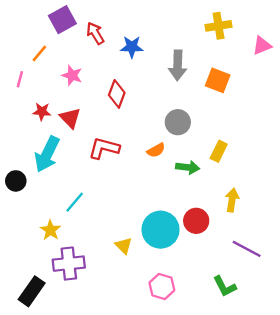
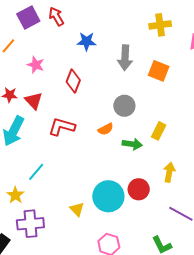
red arrow: (95, 33) -> (56, 16), moved

